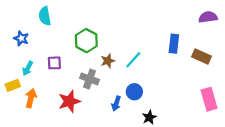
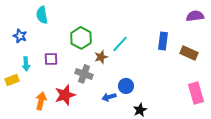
cyan line: (133, 60) -> (120, 44), moved
cyan arrow: (28, 68) -> (26, 64), turned -32
orange arrow: (31, 98) -> (41, 101), moved
blue arrow: (116, 103) -> (109, 97), turned 56

